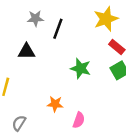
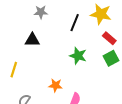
yellow star: (106, 19) -> (101, 14), turned 30
black line: (58, 29) -> (75, 23), moved

